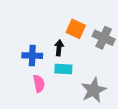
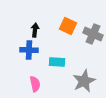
black arrow: (59, 48) -> (35, 30), moved
pink semicircle: (39, 84) -> (35, 84), moved

